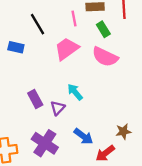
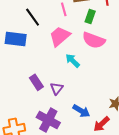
green rectangle: (103, 29) -> (90, 16), turned 56
blue rectangle: (16, 47) -> (16, 39), size x1.5
cyan arrow: (75, 92) -> (73, 61), moved

